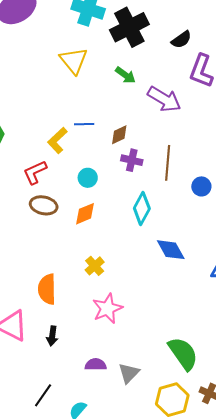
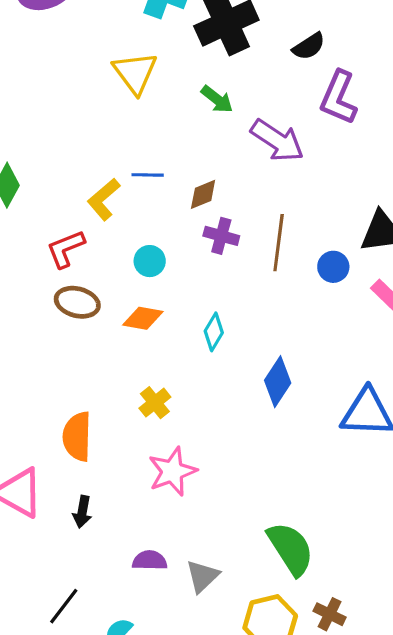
blue circle: (201, 186) -> (333, 267), moved
cyan diamond: (142, 208) -> (214, 332), moved, size x0.7
orange diamond: (85, 214) -> (143, 318), turned 30
blue diamond: (171, 250) -> (278, 382), turned 60

